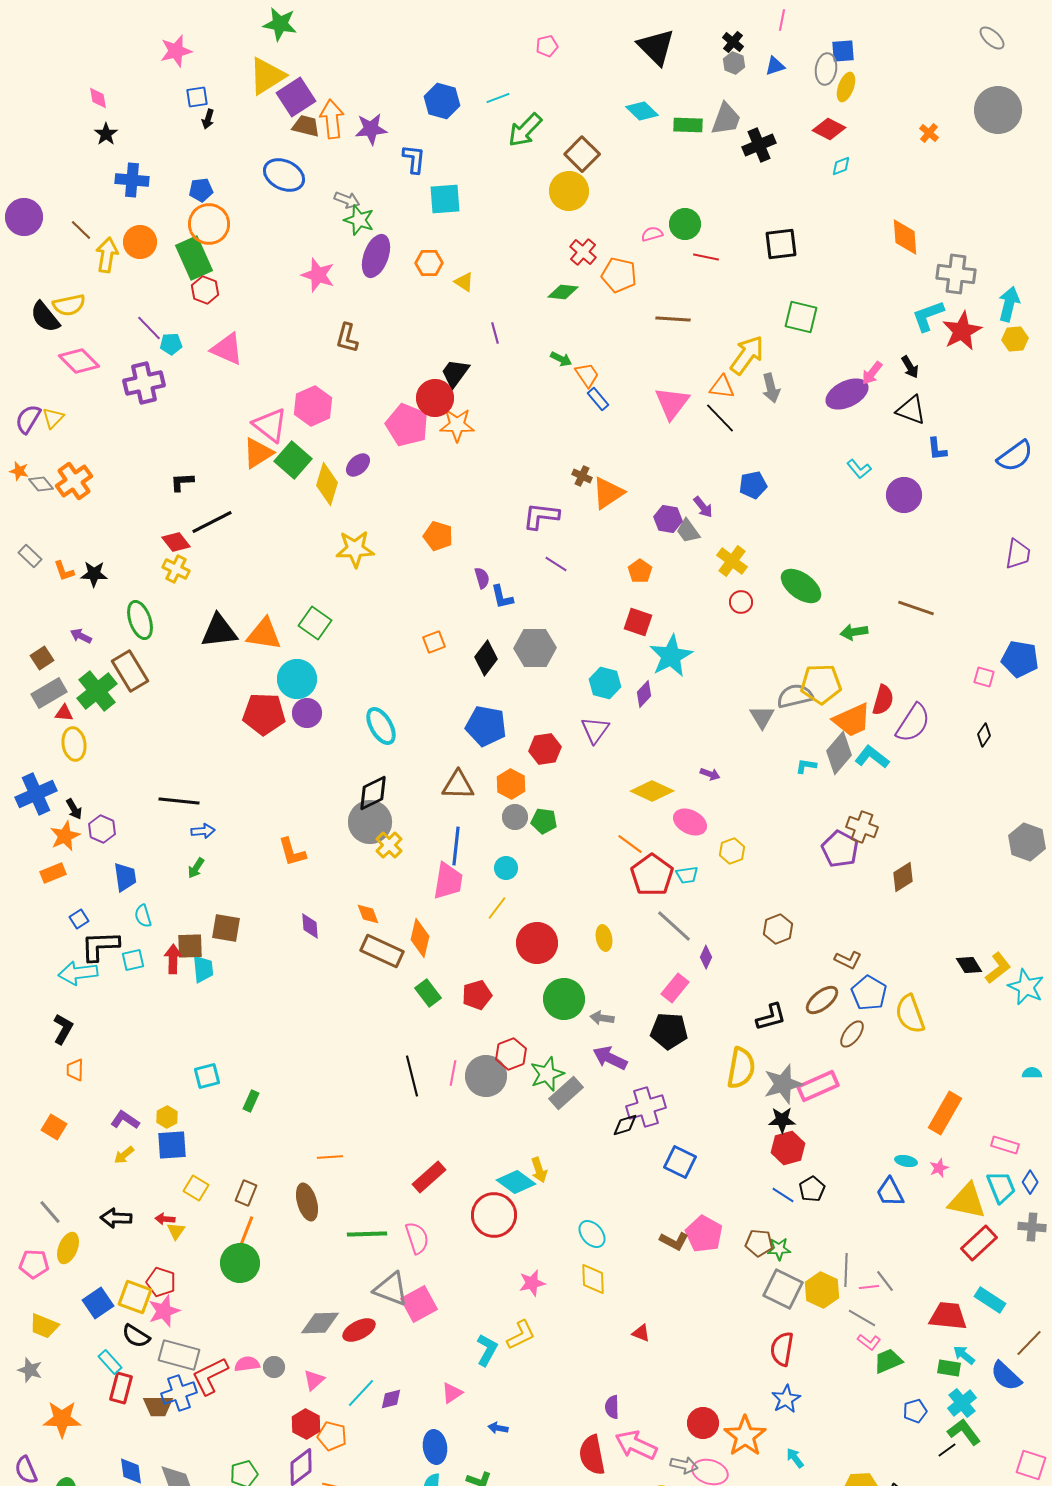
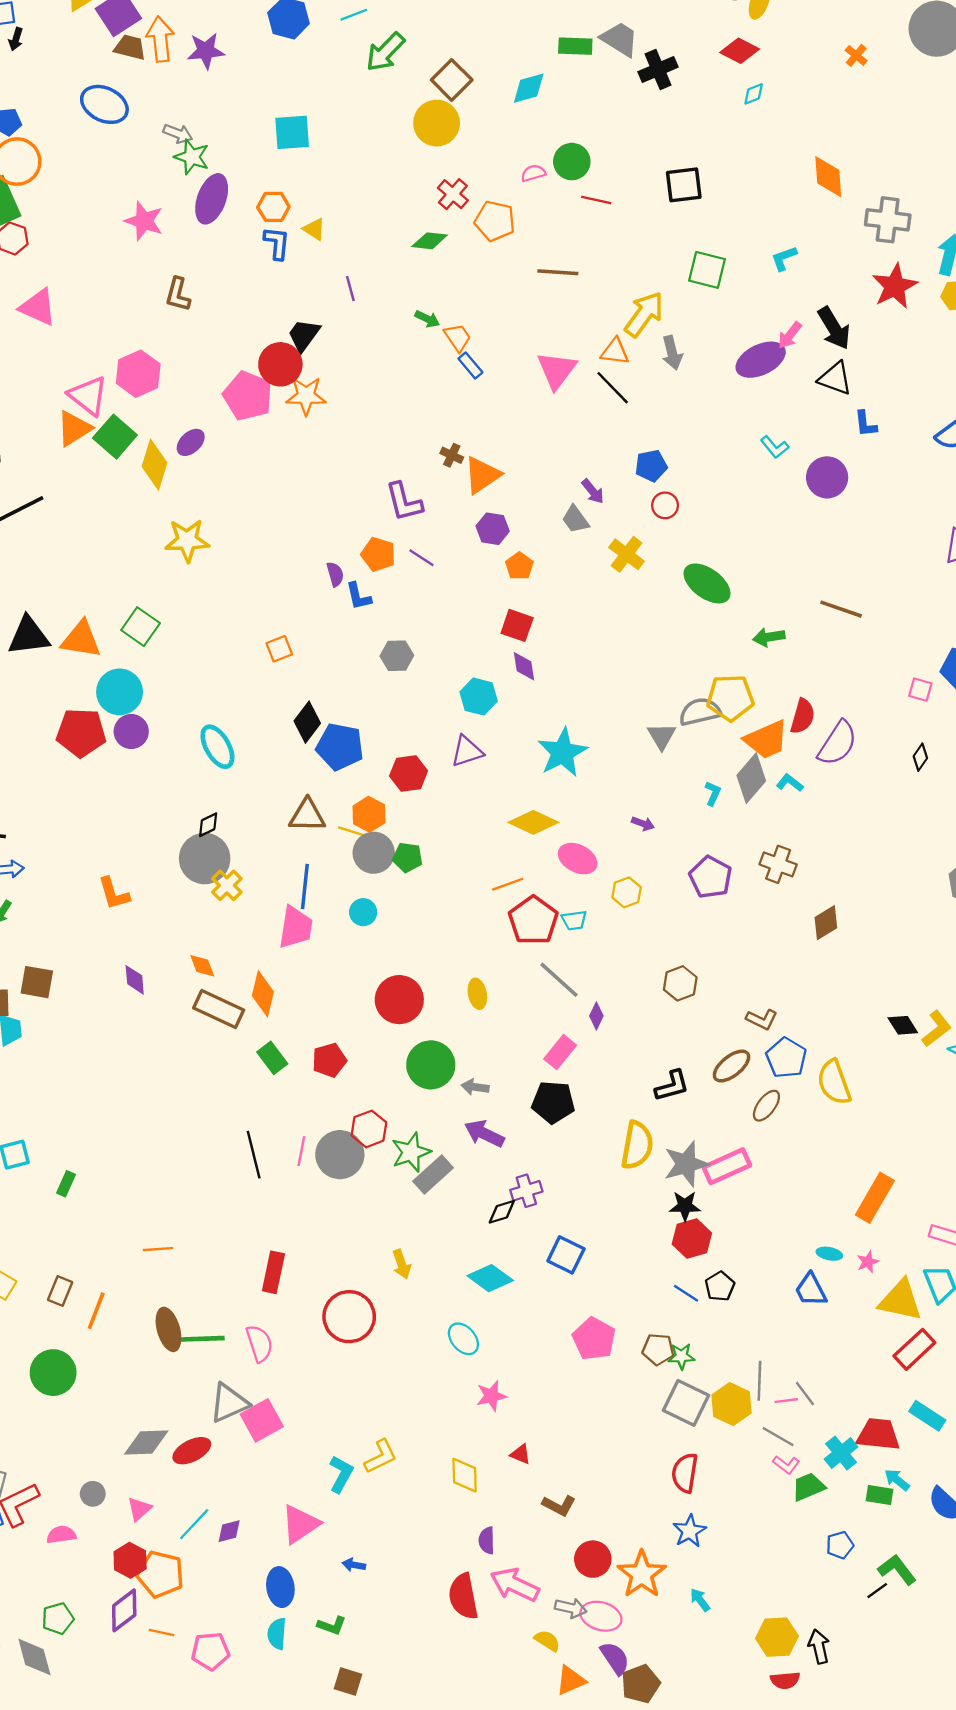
cyan diamond: (642, 111) -> (529, 88), moved, turned -60
gray trapezoid: (726, 119) -> (620, 39), turned -78
blue L-shape: (414, 159) -> (277, 243), moved
cyan L-shape: (928, 316) -> (784, 258), moved, size x0.7
black arrow: (910, 367) -> (834, 328), size x1.6
purple L-shape: (541, 516) -> (404, 502), turned -111
purple hexagon: (668, 519) -> (493, 529), moved
orange pentagon: (438, 536) -> (378, 554), moved
red circle: (741, 602) -> (665, 505), moved
gray hexagon: (535, 648) -> (397, 656), size x0.7
cyan star: (671, 656) -> (562, 752), moved
black diamond: (486, 658) -> (307, 722), moved
purple diamond: (644, 694) -> (524, 666), moved, turned -52
purple triangle: (595, 730) -> (467, 751), turned 36
cyan L-shape: (872, 757) -> (790, 783), size x0.7
cyan L-shape: (806, 766) -> (713, 793), turned 105
purple arrow: (710, 774) -> (643, 824), moved
black diamond: (373, 793) -> (208, 825), size x0.6
gray circle: (515, 817) -> (374, 853), size x1.4
orange line: (630, 844) -> (508, 884), turned -56
purple pentagon: (840, 849) -> (711, 877), moved
yellow line: (497, 908) -> (353, 832), moved, turned 70
purple cross: (646, 1107) -> (526, 1191), size x0.7
red rectangle: (429, 1177) -> (273, 1272), turned -36
cyan diamond: (516, 1182) -> (490, 1278), moved
brown ellipse: (307, 1202) -> (168, 1329), moved
orange line: (246, 1232) -> (96, 1311), moved
brown L-shape: (674, 1241) -> (559, 1505), moved
yellow diamond: (593, 1279) -> (465, 1475), moved
pink star: (532, 1283) -> (491, 1396), moved
gray triangle: (391, 1289) -> (229, 1403), turned -45
pink semicircle: (247, 1364) -> (61, 1535), moved
pink triangle: (452, 1393) -> (300, 1524), size x1.6
cyan cross: (962, 1403) -> (841, 1453), moved
orange pentagon: (332, 1436) -> (160, 1574), size x1.4

